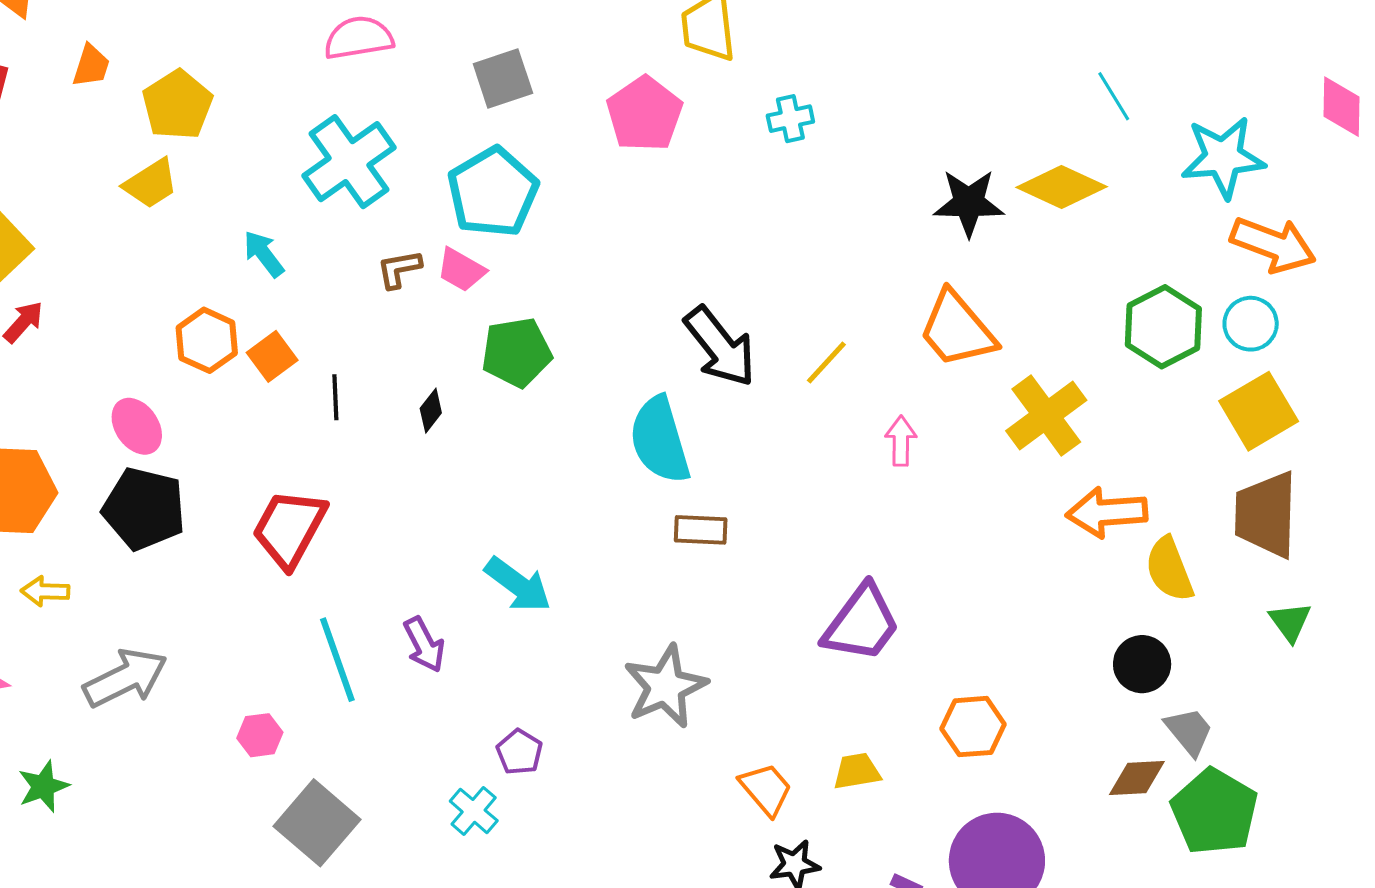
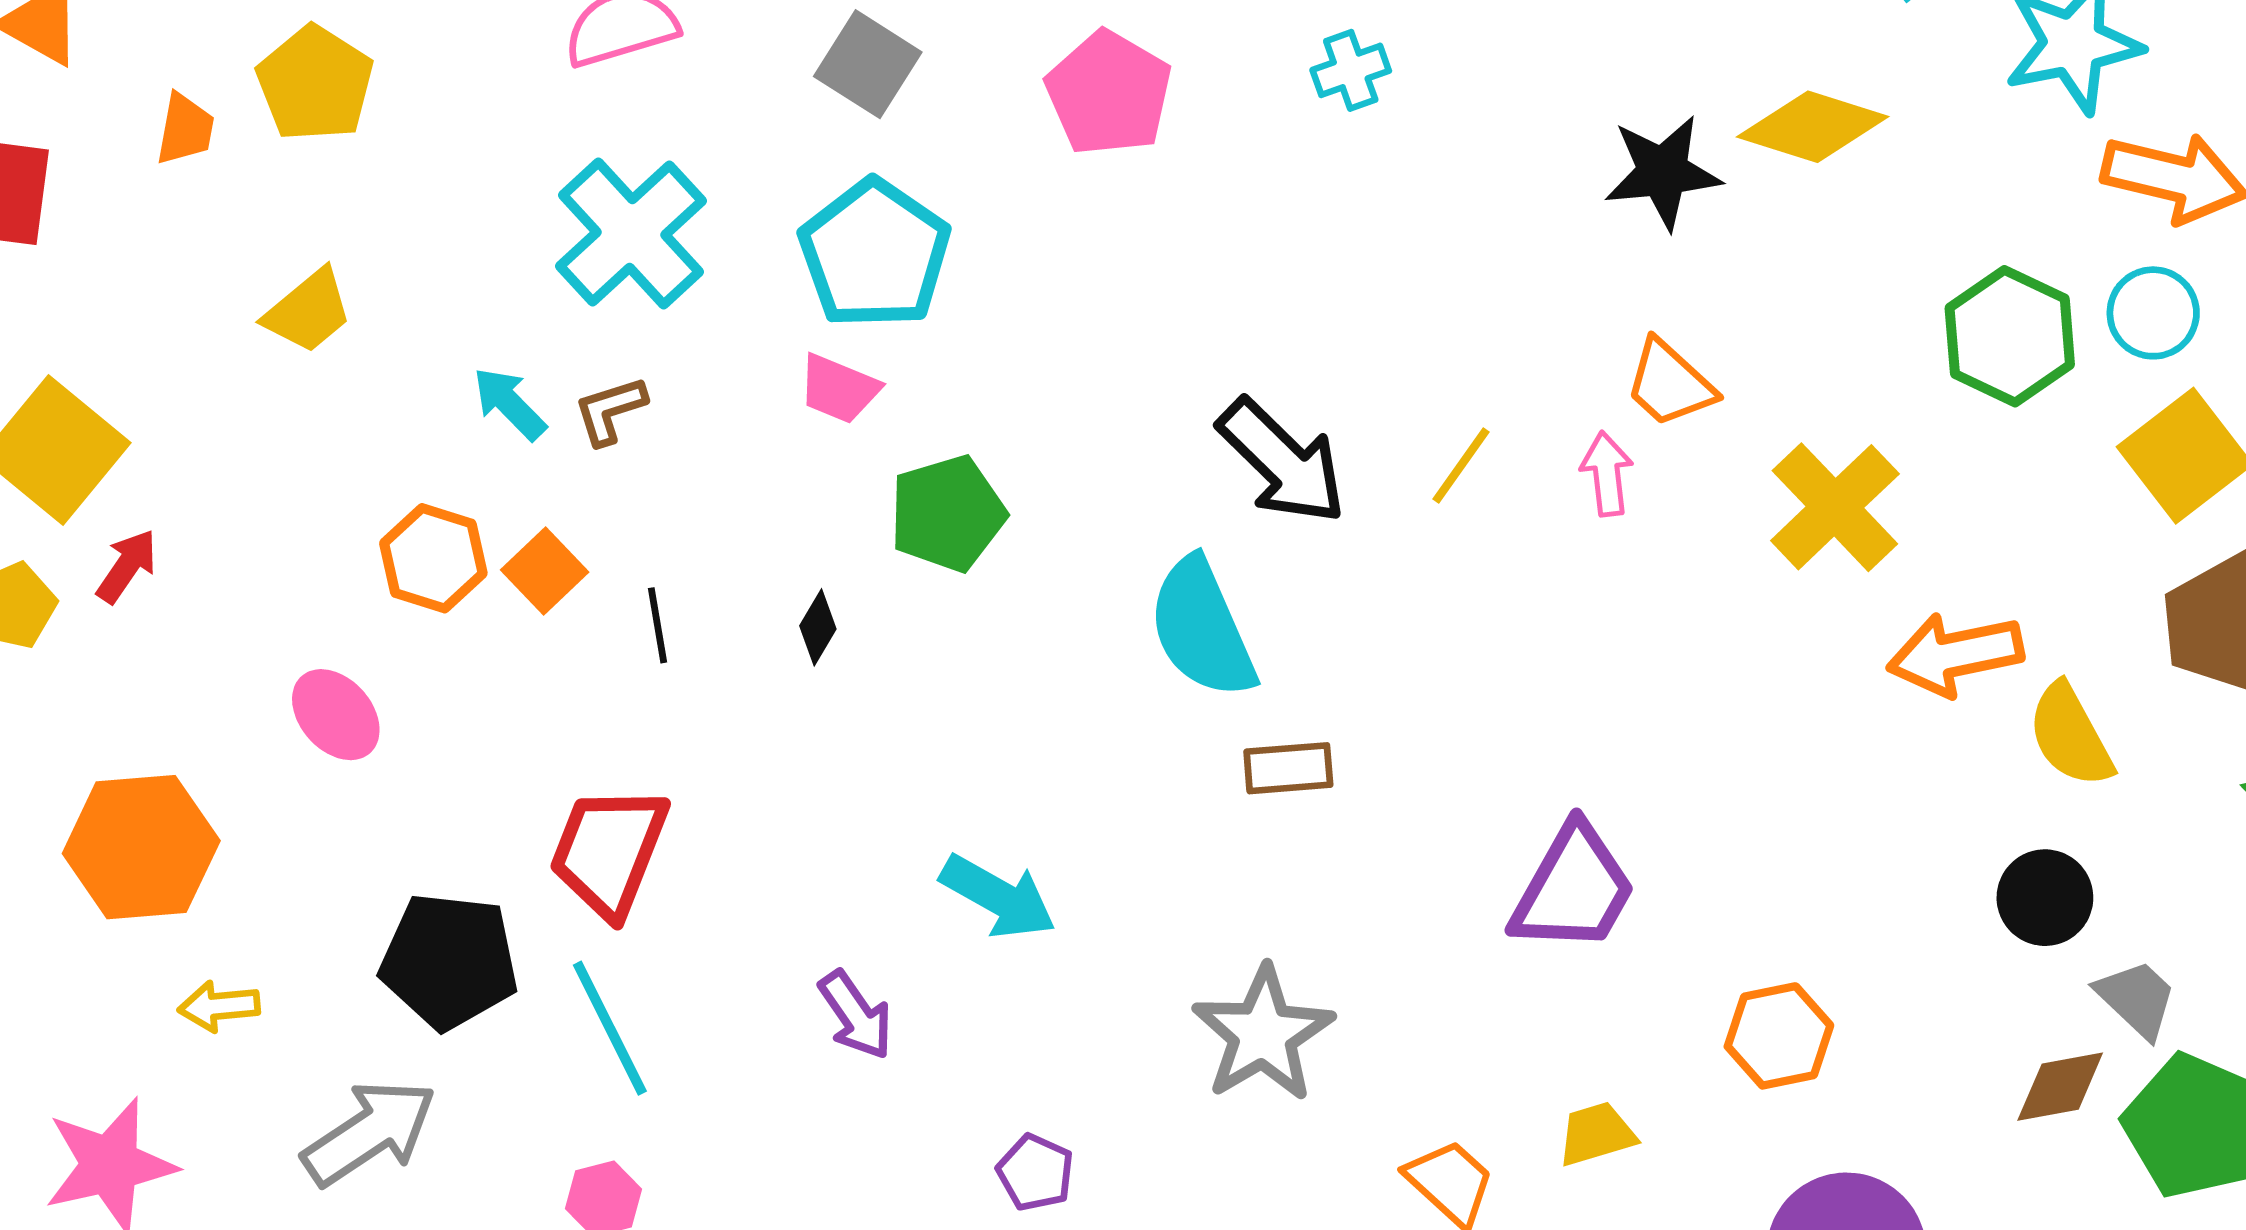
gray square: (503, 79) -> (868, 64), turned -32
yellow pentagon: (177, 105) -> (315, 84), moved
brown L-shape: (399, 269) -> (610, 410), moved
orange trapezoid: (957, 329) -> (1670, 384), size x0.7
pink arrow: (901, 441) -> (1607, 474), moved
black pentagon: (144, 509) -> (449, 961), moved
cyan line: (337, 660) -> (610, 1028), moved

